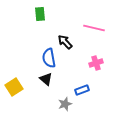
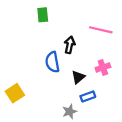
black arrow: (65, 42) -> (70, 45), turned 56
black triangle: (46, 79) -> (78, 77), moved, turned 40

